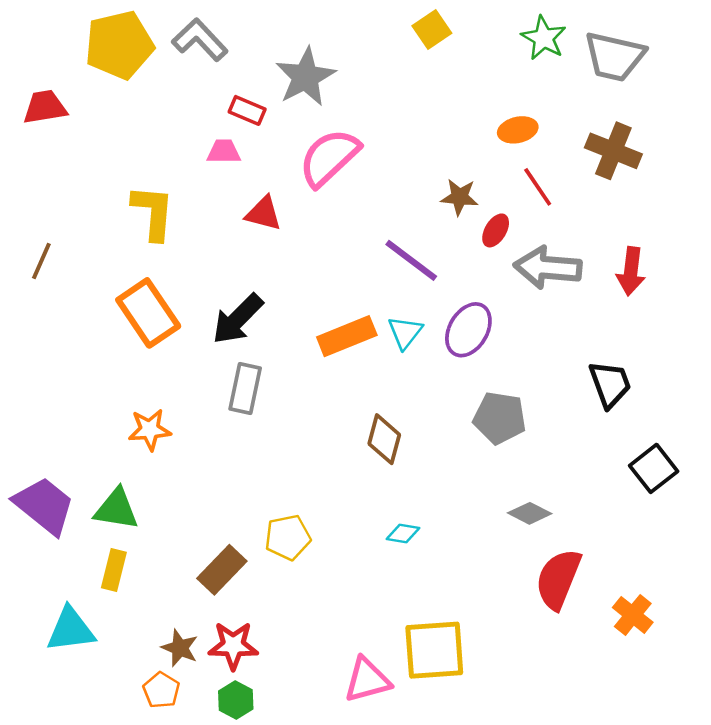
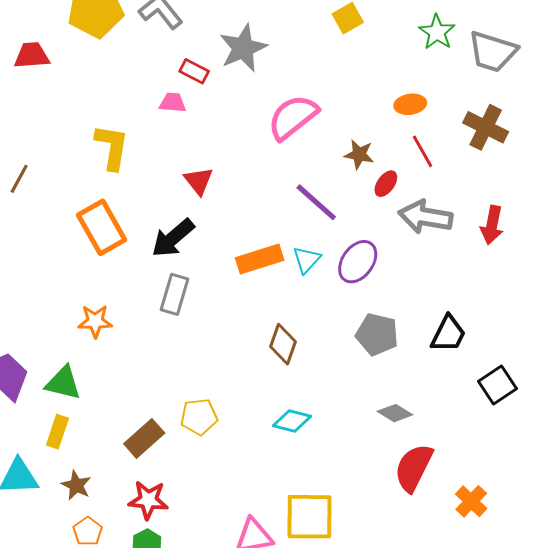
pink semicircle: (329, 158) -> (293, 117), moved
red triangle: (263, 213) -> (199, 181), moved, turned 32
black trapezoid: (610, 384) -> (448, 334), moved, turned 42
cyan diamond: (403, 533) -> (292, 421), size x1.4
brown star: (180, 648) -> (76, 485), moved

